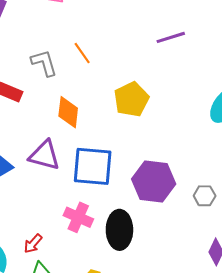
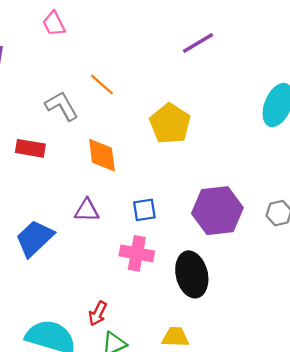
purple triangle: (44, 155) -> (87, 210), size x0.7
blue square: (93, 166) -> (144, 210), size x0.5
pink cross: (78, 217) -> (137, 253), moved

